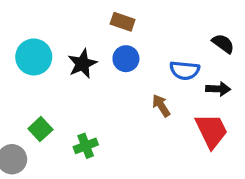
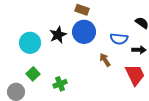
cyan circle: (34, 57) -> (30, 43), moved
blue circle: (126, 59) -> (84, 32), size x1.5

